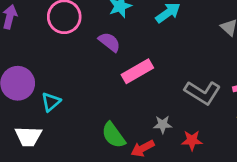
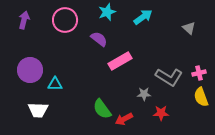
cyan triangle: (51, 102) -> (55, 84), turned 42
gray star: (163, 124) -> (144, 94), moved

